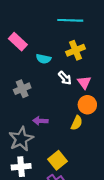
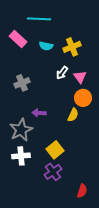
cyan line: (70, 20) -> (39, 19), moved
cyan semicircle: (44, 59) -> (46, 46), moved
white arrow: (65, 78) -> (62, 73), turned 80

